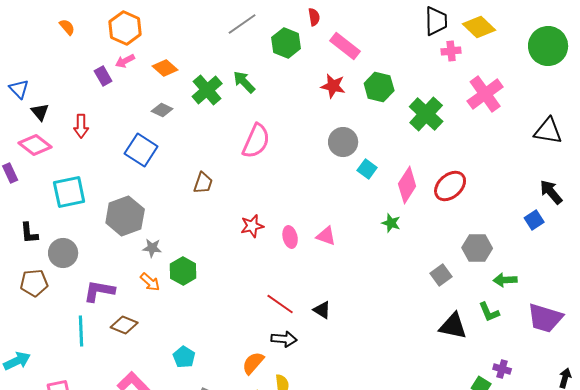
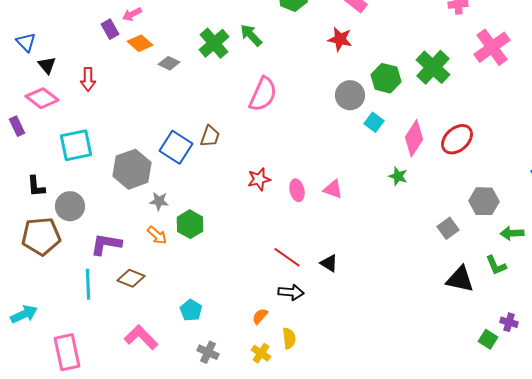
orange diamond: (165, 68) -> (140, 43), moved
green hexagon: (379, 87) -> (386, 78), moved
blue square: (141, 150) -> (176, 147), moved
brown pentagon: (34, 283) -> (41, 236), size x1.4
orange semicircle: (253, 363) -> (260, 316), size x0.7

